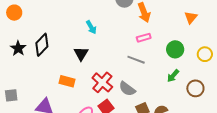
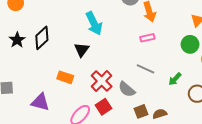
cyan arrow: (91, 27) -> (94, 23), size x1.6
green circle: (175, 49) -> (190, 44), moved
gray line: (136, 60) -> (146, 69), moved

